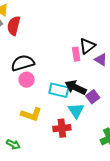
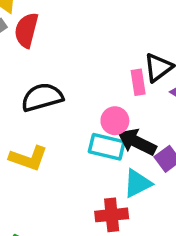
pink circle: (27, 80) -> (115, 121), moved
cyan triangle: (76, 111) -> (137, 183), turned 36
yellow L-shape: (31, 114) -> (28, 158), moved

